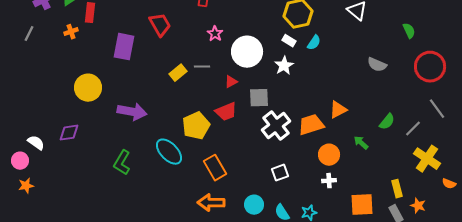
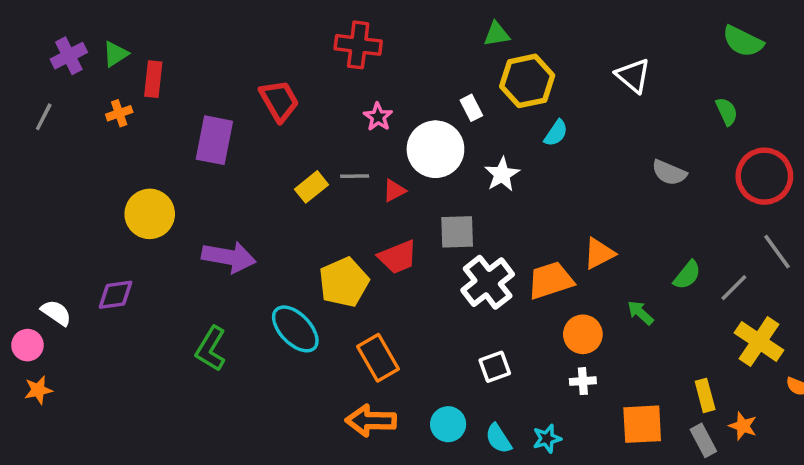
white rectangle: (289, 41) -> (471, 108), moved, turned 32
red triangle: (231, 82) -> (394, 191), moved

